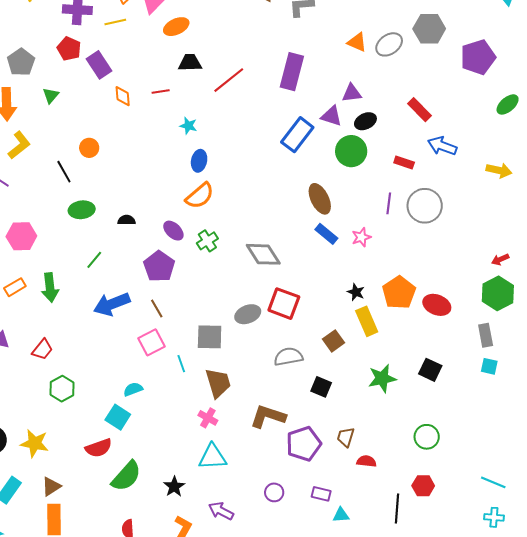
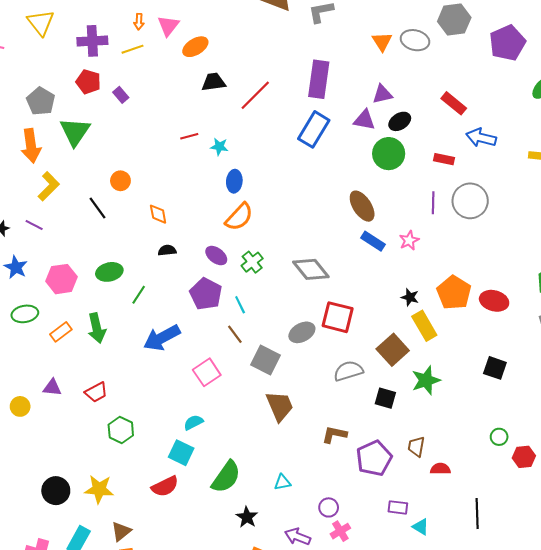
orange triangle: (357, 42) -> (382, 42), turned 40
gray ellipse: (389, 44) -> (415, 40), turned 56
purple rectangle: (99, 65) -> (121, 95), size x0.6
red line: (161, 91) -> (189, 136), moved
green triangle: (51, 95) -> (75, 132), size x1.8
orange diamond: (123, 96) -> (158, 214), moved
blue rectangle: (297, 135) -> (314, 129), moved
green ellipse: (82, 210) -> (109, 272), moved
brown line: (157, 308) -> (235, 334), moved
gray square: (210, 337) -> (266, 360), turned 32
brown square: (334, 341) -> (393, 350), size x1.4
red trapezoid: (42, 349) -> (96, 392), turned 30
cyan line: (181, 364) -> (240, 305), moved
green star: (382, 378) -> (426, 380), moved
brown L-shape: (268, 416) -> (334, 434), size x0.7
pink cross: (208, 418) -> (340, 531), moved, turned 36
green circle: (427, 437) -> (499, 437), size x0.7
cyan triangle: (212, 457) -> (283, 482), size x0.6
green semicircle: (126, 476) -> (226, 477), moved
red hexagon: (423, 486) -> (524, 457), moved
purple circle: (274, 492) -> (329, 507), moved
cyan triangle: (341, 515) -> (421, 527), turned 42

